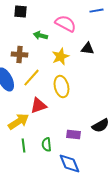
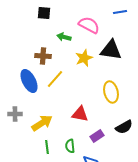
black triangle: (87, 49) -> (111, 50), size x1.6
yellow ellipse: (61, 87) -> (111, 92), moved
red triangle: (38, 106) -> (80, 114), moved, turned 30
purple rectangle: (73, 135) -> (97, 136), turned -40

